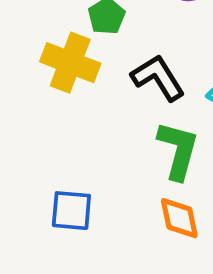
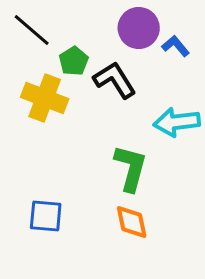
black L-shape: (158, 78) -> (115, 80), moved

